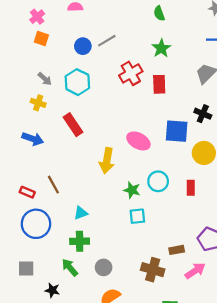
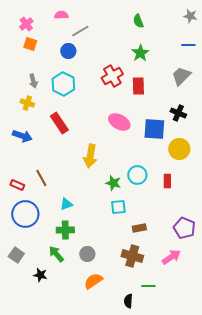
gray line: (107, 41) -> (80, 31), moved
gray arrow: (45, 79) -> (33, 81), turned 32
pink ellipse: (138, 141) -> (119, 122), moved
brown rectangle: (177, 250) -> (139, 228), moved
gray square: (26, 269) -> (16, 255), turned 35

